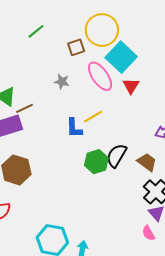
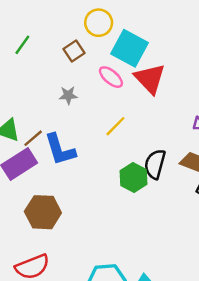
yellow circle: (102, 30) -> (99, 23), size x0.7
pink ellipse: (100, 76) -> (111, 77), size x0.7
red triangle: (131, 86) -> (150, 79), size x1.6
blue L-shape: (74, 128) -> (60, 150), moved, size x1.4

